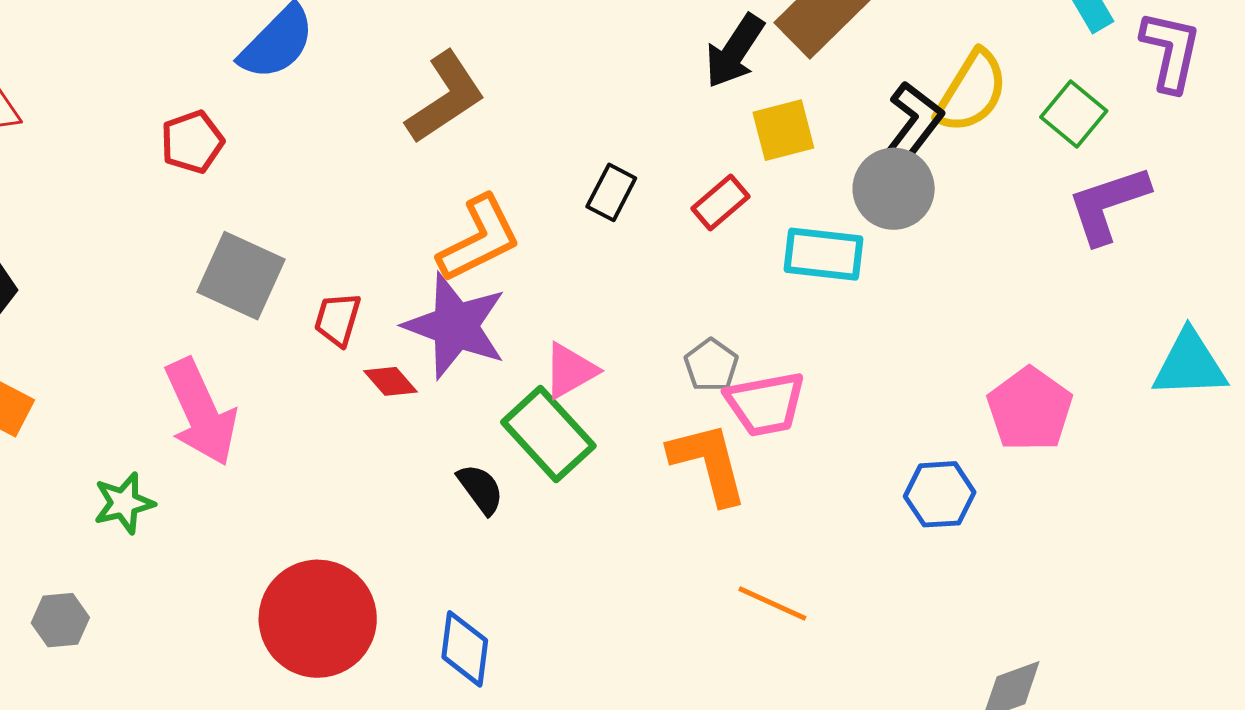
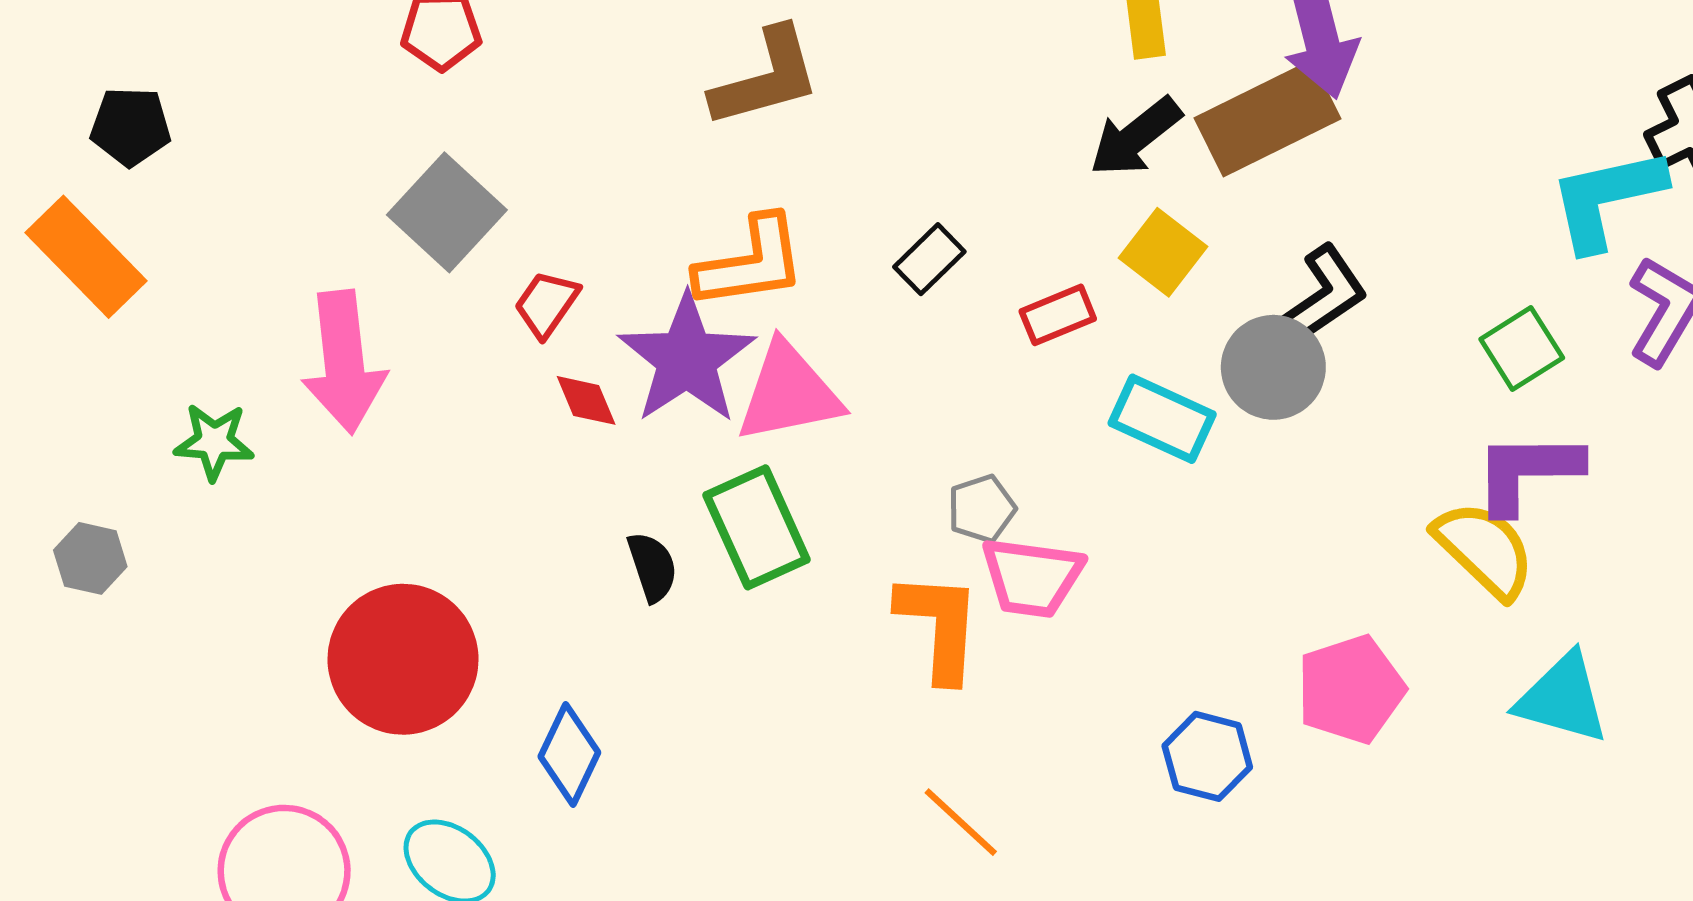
yellow semicircle: (972, 92) -> (1484, 550), moved, turned -96
yellow square: (783, 130) -> (1163, 252), turned 34
pink triangle: (570, 371) -> (789, 393), moved, size x1.5

